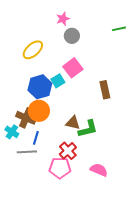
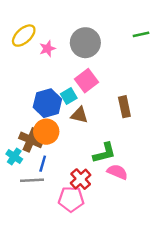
pink star: (63, 19) -> (47, 49), moved
gray circle: (72, 36) -> (85, 43), size x1.6
yellow ellipse: (33, 50) -> (24, 36), moved
brown triangle: (73, 123) -> (79, 115), moved
pink semicircle: (99, 170) -> (117, 172), moved

